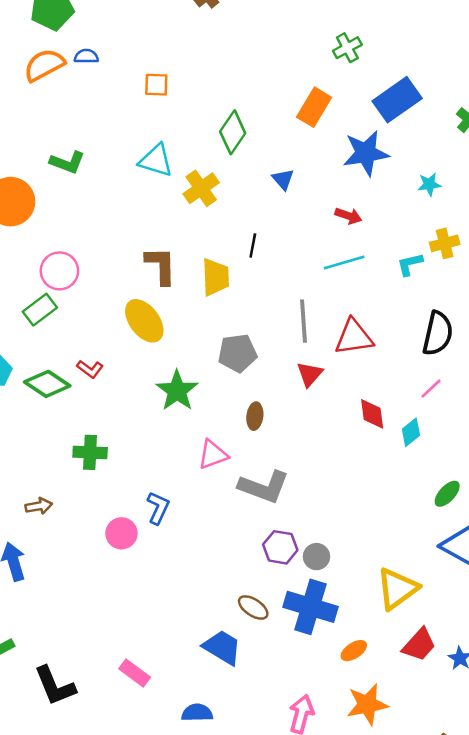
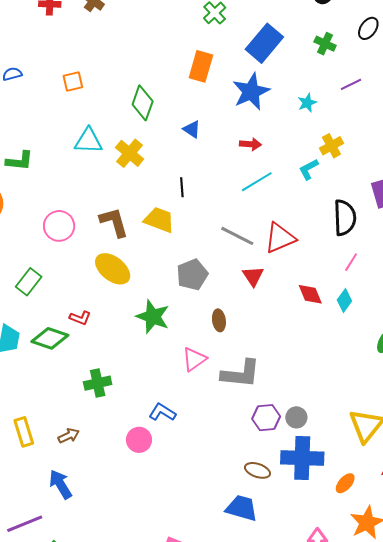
pink circle: (59, 271) -> (59, 226), moved
yellow trapezoid: (215, 277) -> (159, 220), turned -52
gray line: (304, 321) -> (237, 236), turned -44
blue L-shape: (158, 508) -> (162, 412), turned -68

